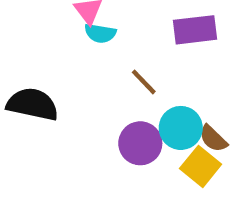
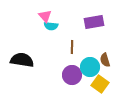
brown line: (144, 82) -> (72, 47), turned 48
brown semicircle: (213, 139) -> (105, 60), moved, turned 32

